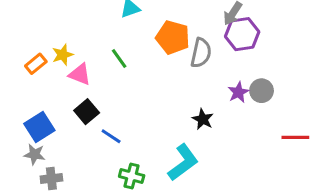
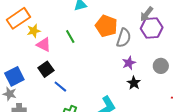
orange rectangle: (36, 64) -> (18, 18), moved, size x1.6
purple star: (238, 92) -> (129, 63), moved
black star: (203, 119) -> (134, 83), moved

